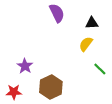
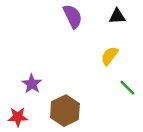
black triangle: (92, 23) -> (117, 16), moved

